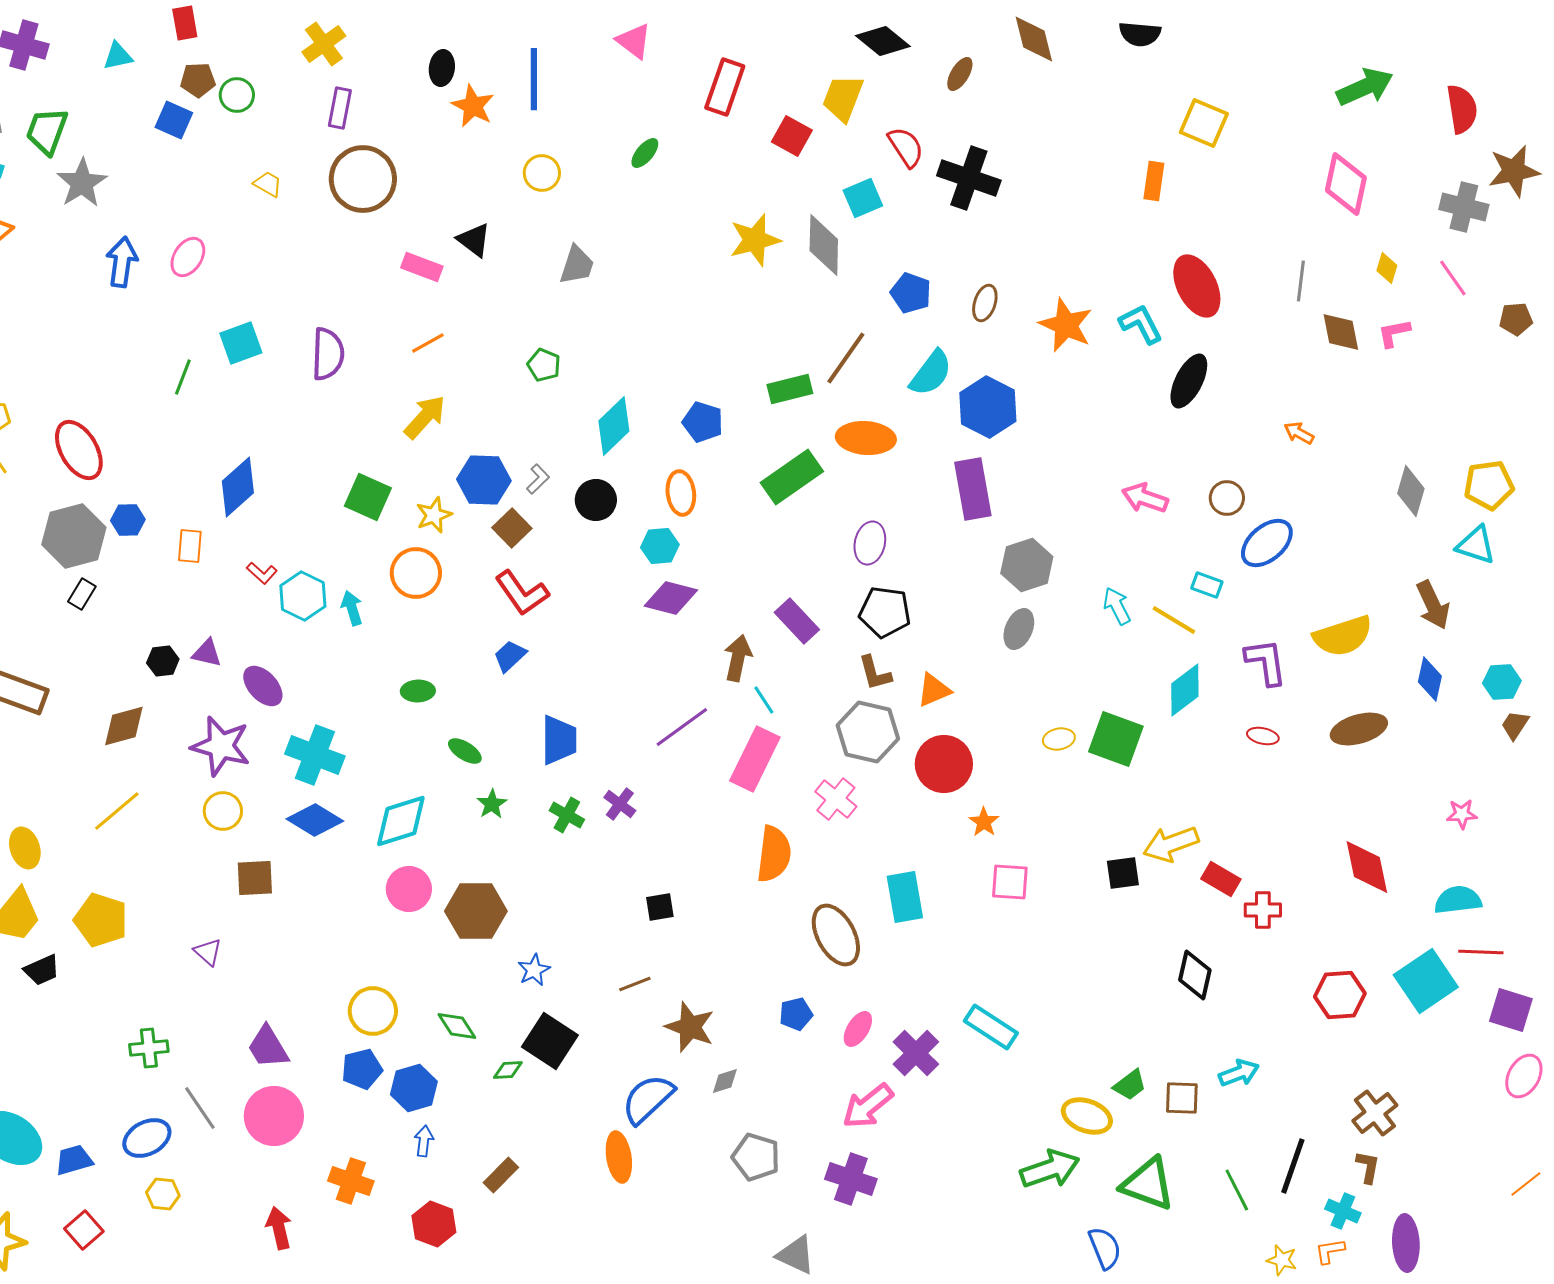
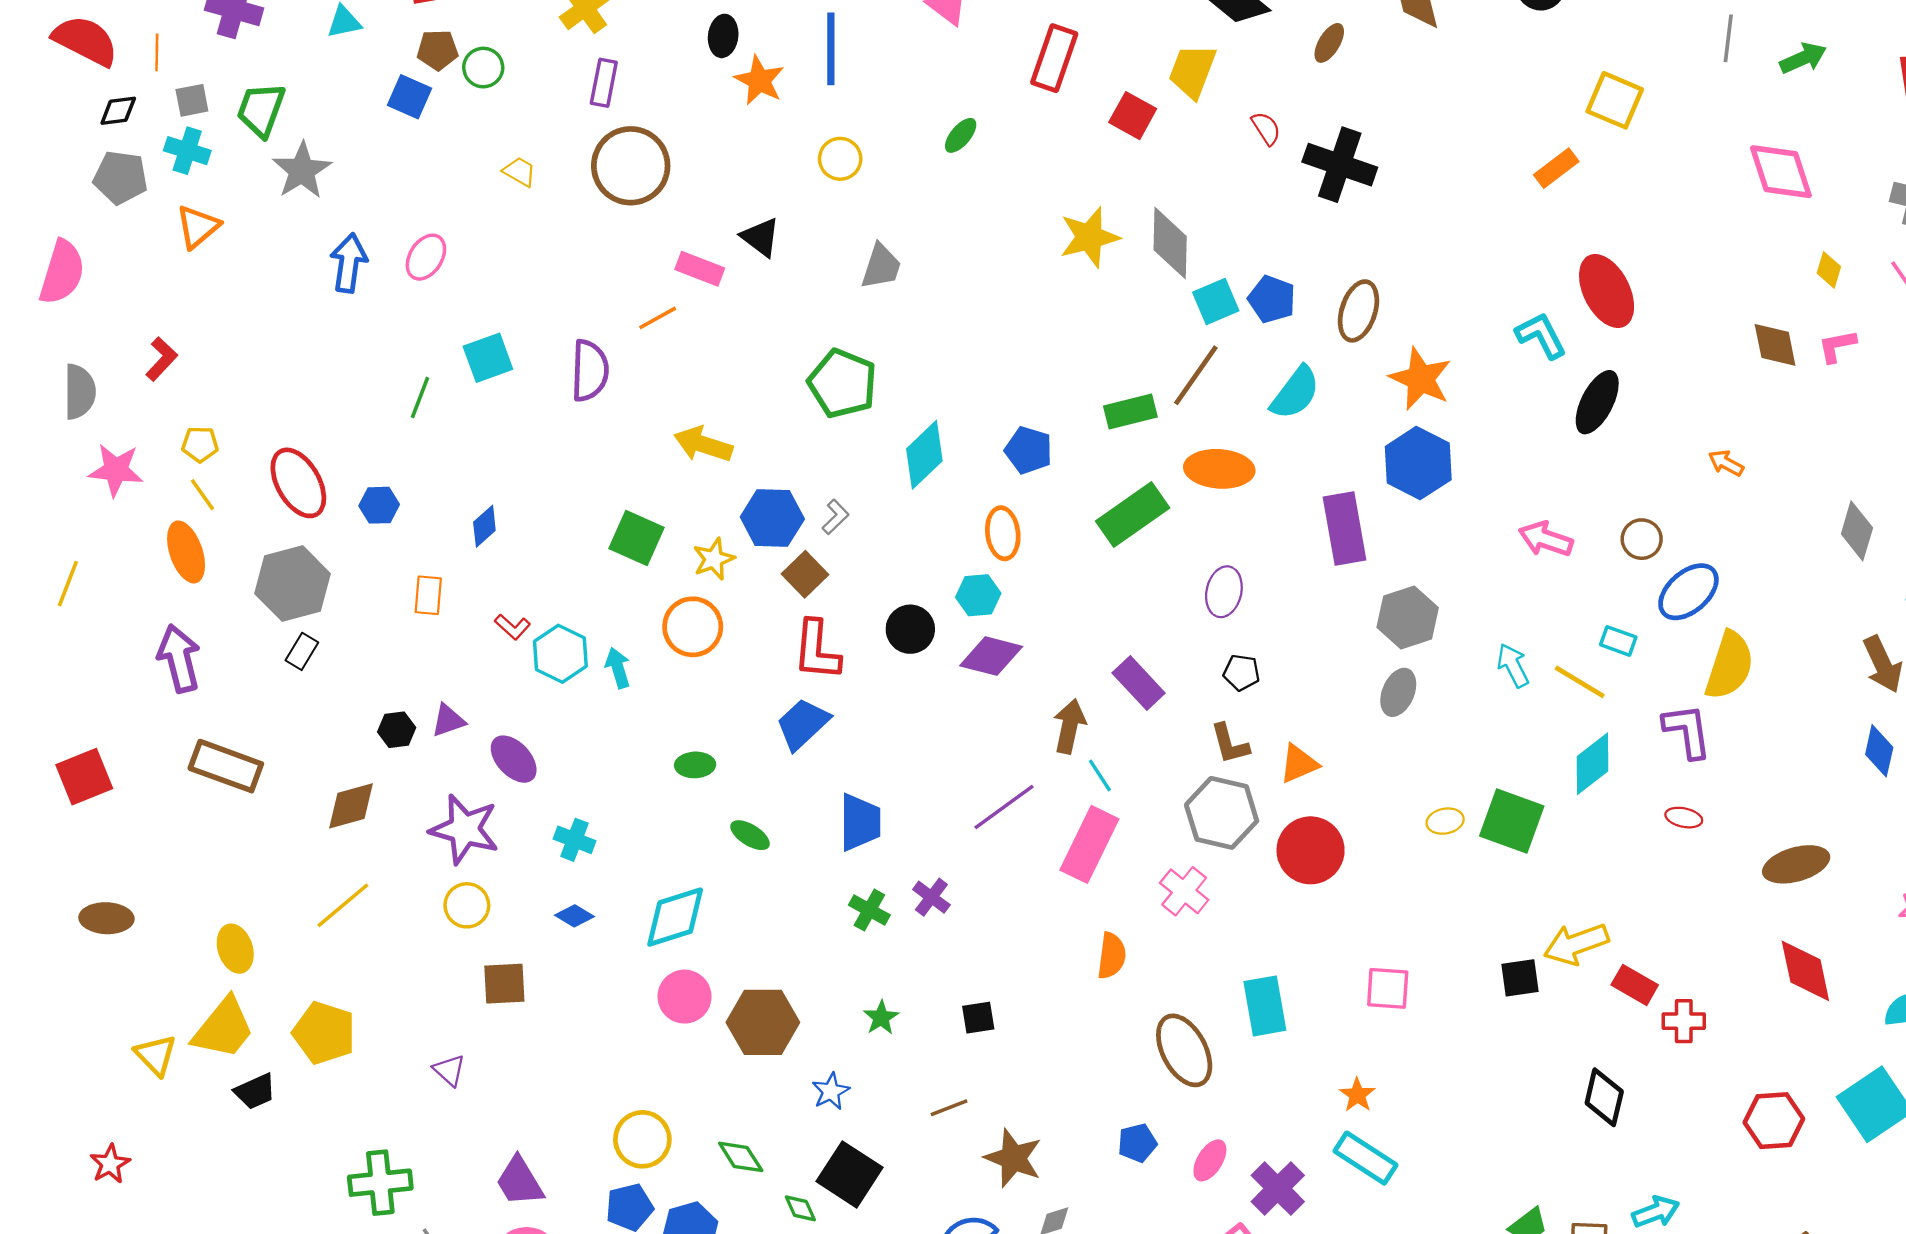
green arrow: (1365, 87) -> (1803, 58), size x0.7
red semicircle: (906, 147) -> (1266, 128), size x0.7
orange rectangle: (1154, 181) -> (1556, 168), turned 45
pink diamond: (1346, 184) -> (1781, 172), turned -30
cyan square: (863, 198) -> (1216, 302), moved
gray line: (1301, 281) -> (1728, 38), moved
brown ellipse: (985, 303) -> (1358, 311), size x1.4
orange star: (1066, 325) -> (1421, 379), moved
orange line: (428, 343) -> (658, 318), moved
green pentagon: (544, 365) -> (842, 383), size x1.8
blue hexagon: (988, 407) -> (1418, 463), moved
yellow arrow: (425, 417) -> (703, 444), turned -114
blue diamond: (238, 487) -> (484, 526), size x0.6
black circle: (596, 500) -> (910, 629), moved
blue hexagon: (128, 520) -> (379, 505), moved
red L-shape: (522, 593) -> (817, 650), turned 40
black pentagon: (885, 612) -> (1241, 672), size x0.6
yellow semicircle: (1343, 636) -> (1729, 665), moved, turned -54
purple triangle: (207, 653) -> (448, 720), turned -32
blue trapezoid: (510, 656) -> (803, 724), size x1.4
brown ellipse: (1359, 729) -> (1796, 864), moved
cyan cross: (315, 755) -> (575, 840), size x0.6
green star: (492, 804) -> (881, 1018), moved
blue diamond: (315, 820) -> (575, 916), size x0.6
orange star: (984, 822) -> (1357, 1095), moved
orange semicircle: (774, 854) -> (1112, 956), size x0.7
green cross: (149, 1048) -> (380, 1183), size x1.4
green diamond: (508, 1070) -> (800, 1208), turned 68

